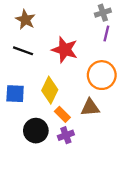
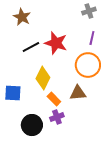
purple line: (106, 33) -> (92, 38), moved
black line: (23, 51) -> (31, 47), moved, turned -48
blue square: (15, 94) -> (13, 93), moved
black circle: (36, 131) -> (32, 125), moved

